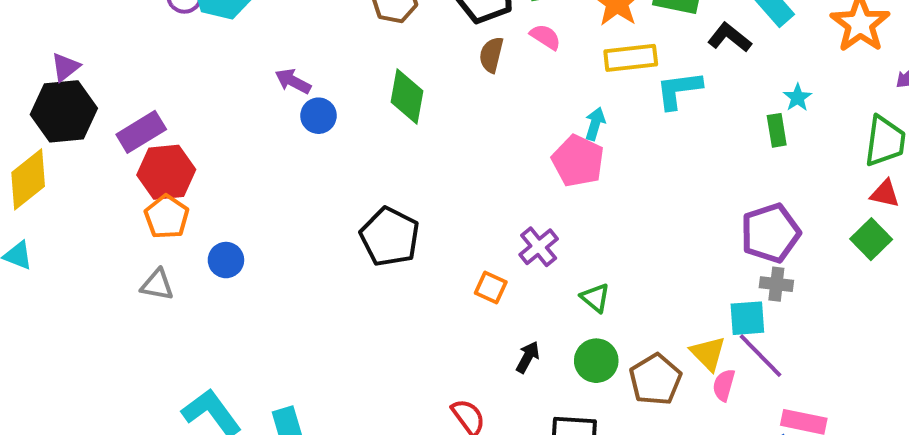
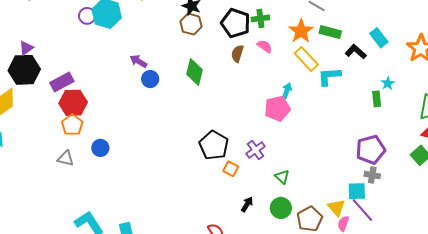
yellow rectangle: (631, 58) -> (306, 59), turned 50
pink pentagon: (578, 161) -> (277, 109), turned 30
black pentagon: (390, 237) -> (214, 145), moved

